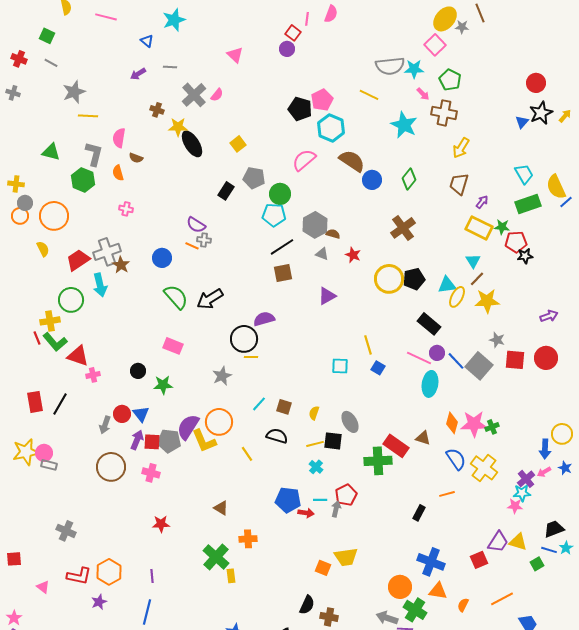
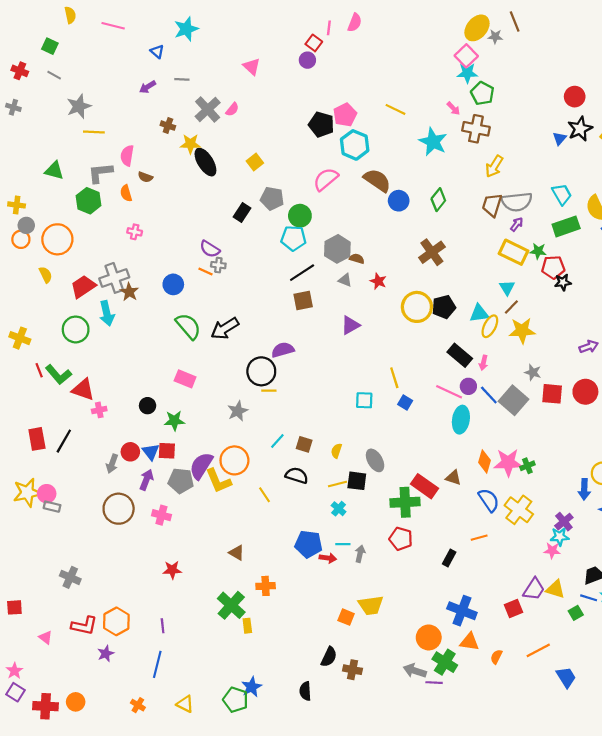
gray semicircle: (390, 66) -> (517, 202), moved
cyan star: (414, 69) -> (467, 73), moved
gray L-shape: (94, 154) -> (100, 173), turned -110
yellow cross: (50, 321) -> (20, 338), moved, turned 30
red square: (152, 442) -> (167, 451), moved
pink arrow: (544, 472) -> (483, 363), moved, turned -48
red pentagon: (346, 495) -> (401, 539), moved, turned -30

